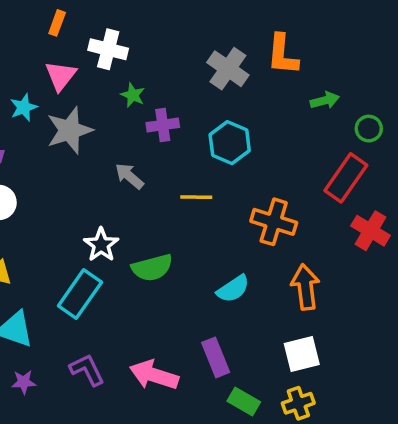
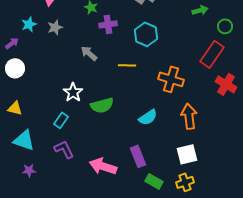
cyan star: (24, 107) -> (29, 24), moved
gray star: (69, 130) -> (55, 27), size x0.6
cyan rectangle: (80, 294) -> (61, 120), size x0.6
purple L-shape: (87, 370) -> (64, 149), moved

